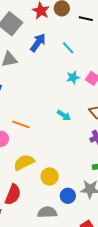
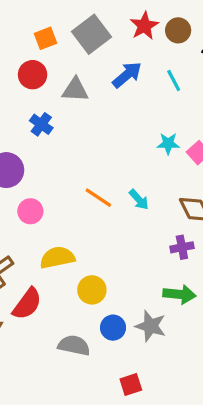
cyan line: (68, 48) -> (174, 80), moved
orange line: (21, 124) -> (98, 198), moved

